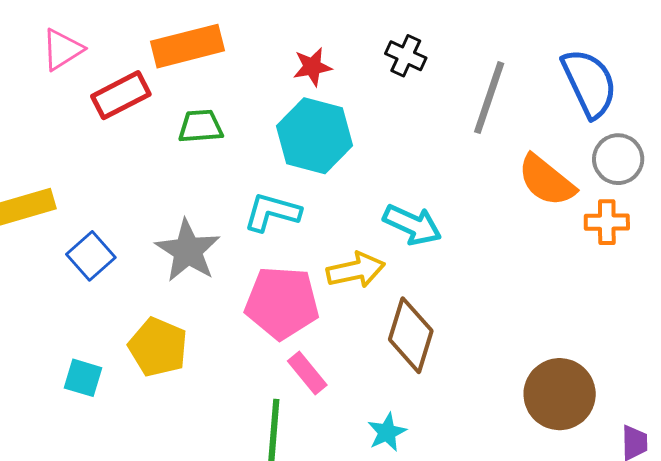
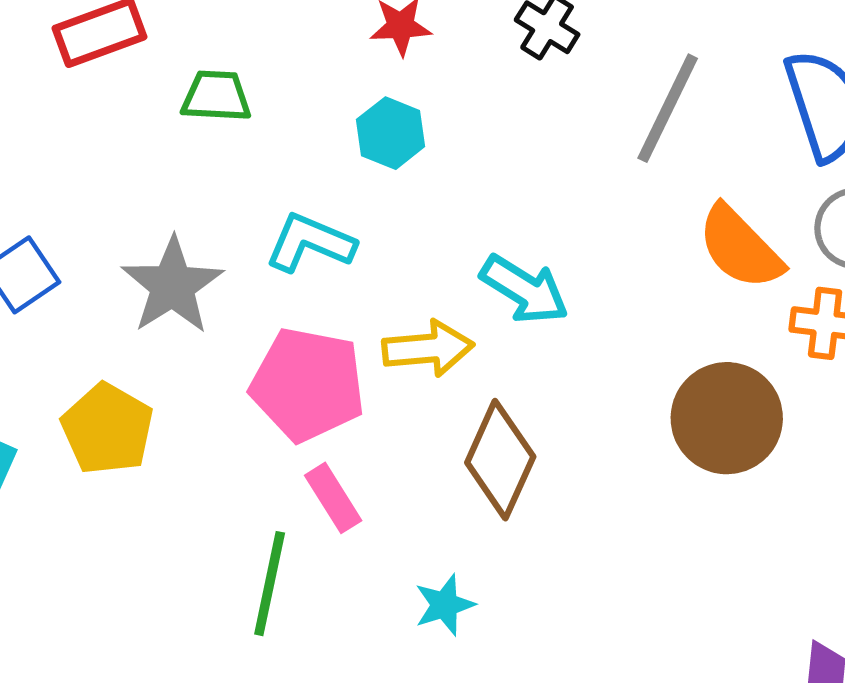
cyan hexagon: (315, 136) -> (391, 133), size x0.6
brown circle: (560, 394) -> (727, 418), moved

